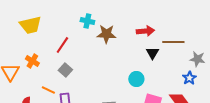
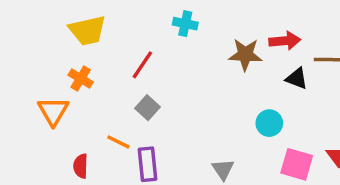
brown star: (106, 34) -> (245, 54), moved
black triangle: (152, 53) -> (297, 79), turned -40
orange cross: (32, 61) -> (81, 79), moved

